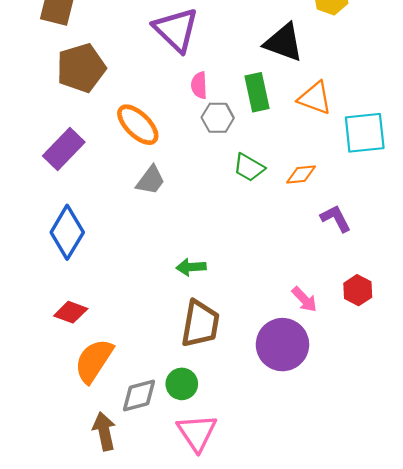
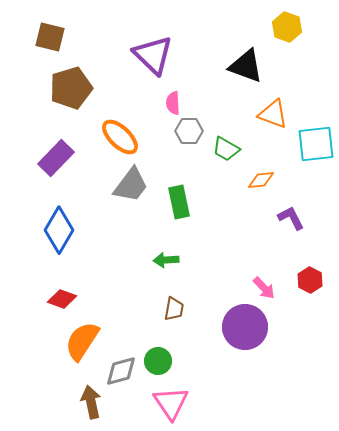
green rectangle: (257, 92) -> (179, 202), moved
green trapezoid: (249, 167) -> (226, 149), moved
gray trapezoid: (151, 180) -> (131, 185), size x1.4
brown trapezoid: (200, 324) -> (174, 309), size x0.6

